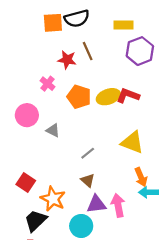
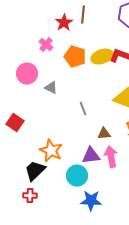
brown line: (88, 51) -> (83, 15), turned 30
red star: (67, 60) -> (64, 23), turned 30
gray line: (88, 153) -> (83, 109), turned -72
brown triangle: (88, 180) -> (104, 134), moved, turned -48
red square: (26, 183) -> (15, 123), moved

